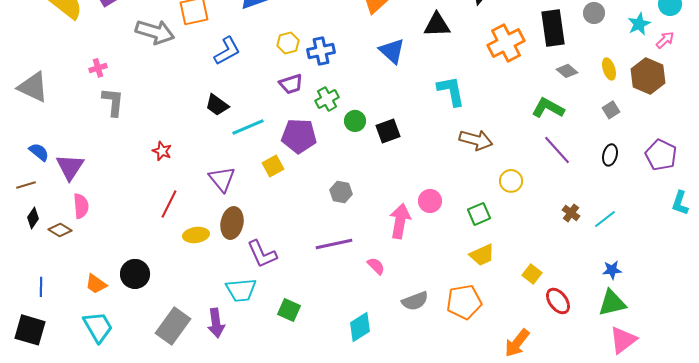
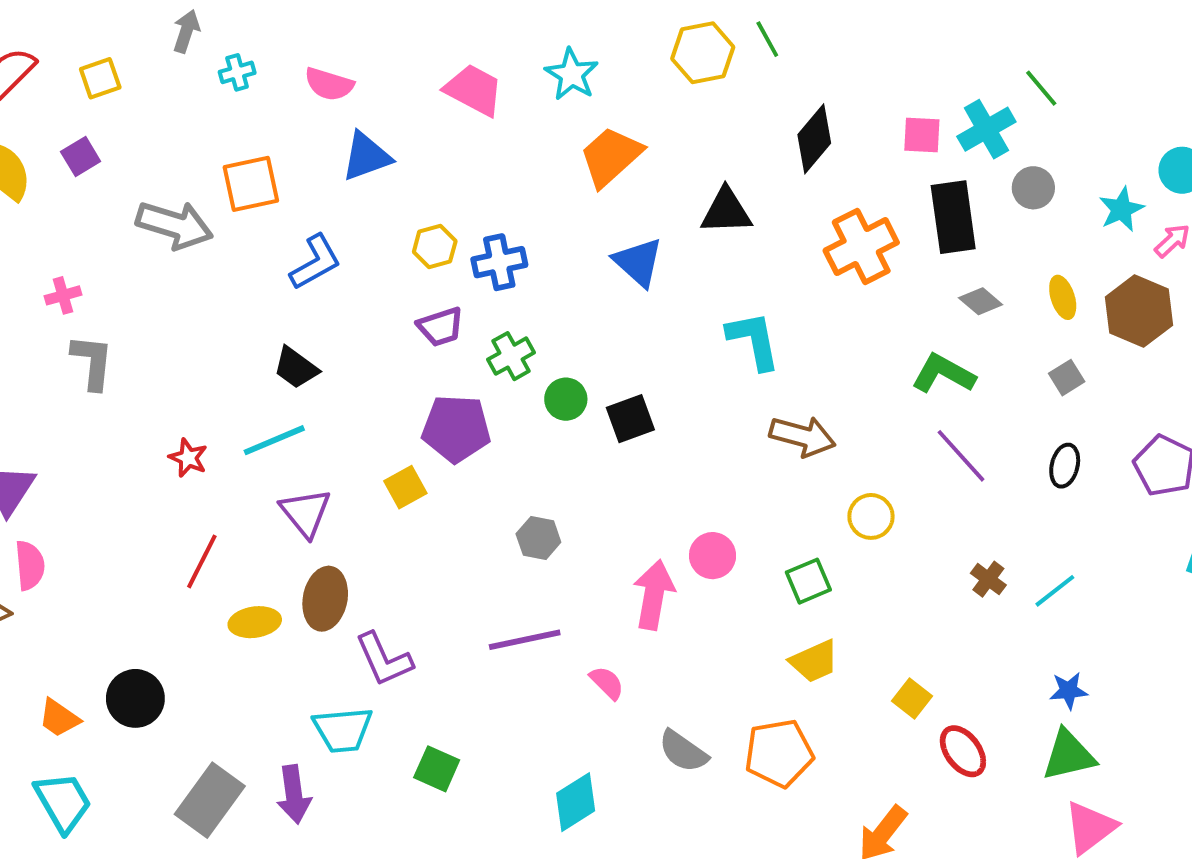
cyan line: (248, 127) -> (274, 440), moved
gray semicircle: (415, 301) -> (683, 751), turned 56

